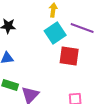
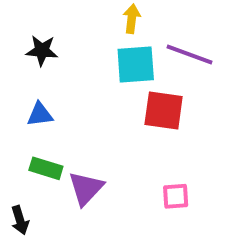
cyan square: (55, 33) -> (136, 65), turned 30

